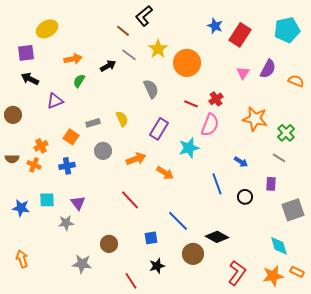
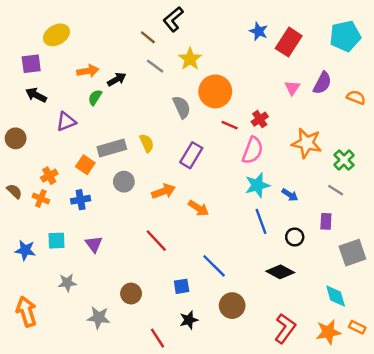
orange circle: (187, 63) -> (215, 91), moved
black arrow: (108, 66) -> (117, 79), moved
gray rectangle: (93, 123) -> (112, 148), size x1.6
cyan star: (189, 148) -> (257, 185), moved
brown semicircle: (12, 159) -> (14, 191), turned -136
gray star: (66, 223) -> (67, 283), moved
black diamond: (217, 237) -> (280, 272), moved
orange arrow: (22, 259) -> (26, 312), size x1.4

